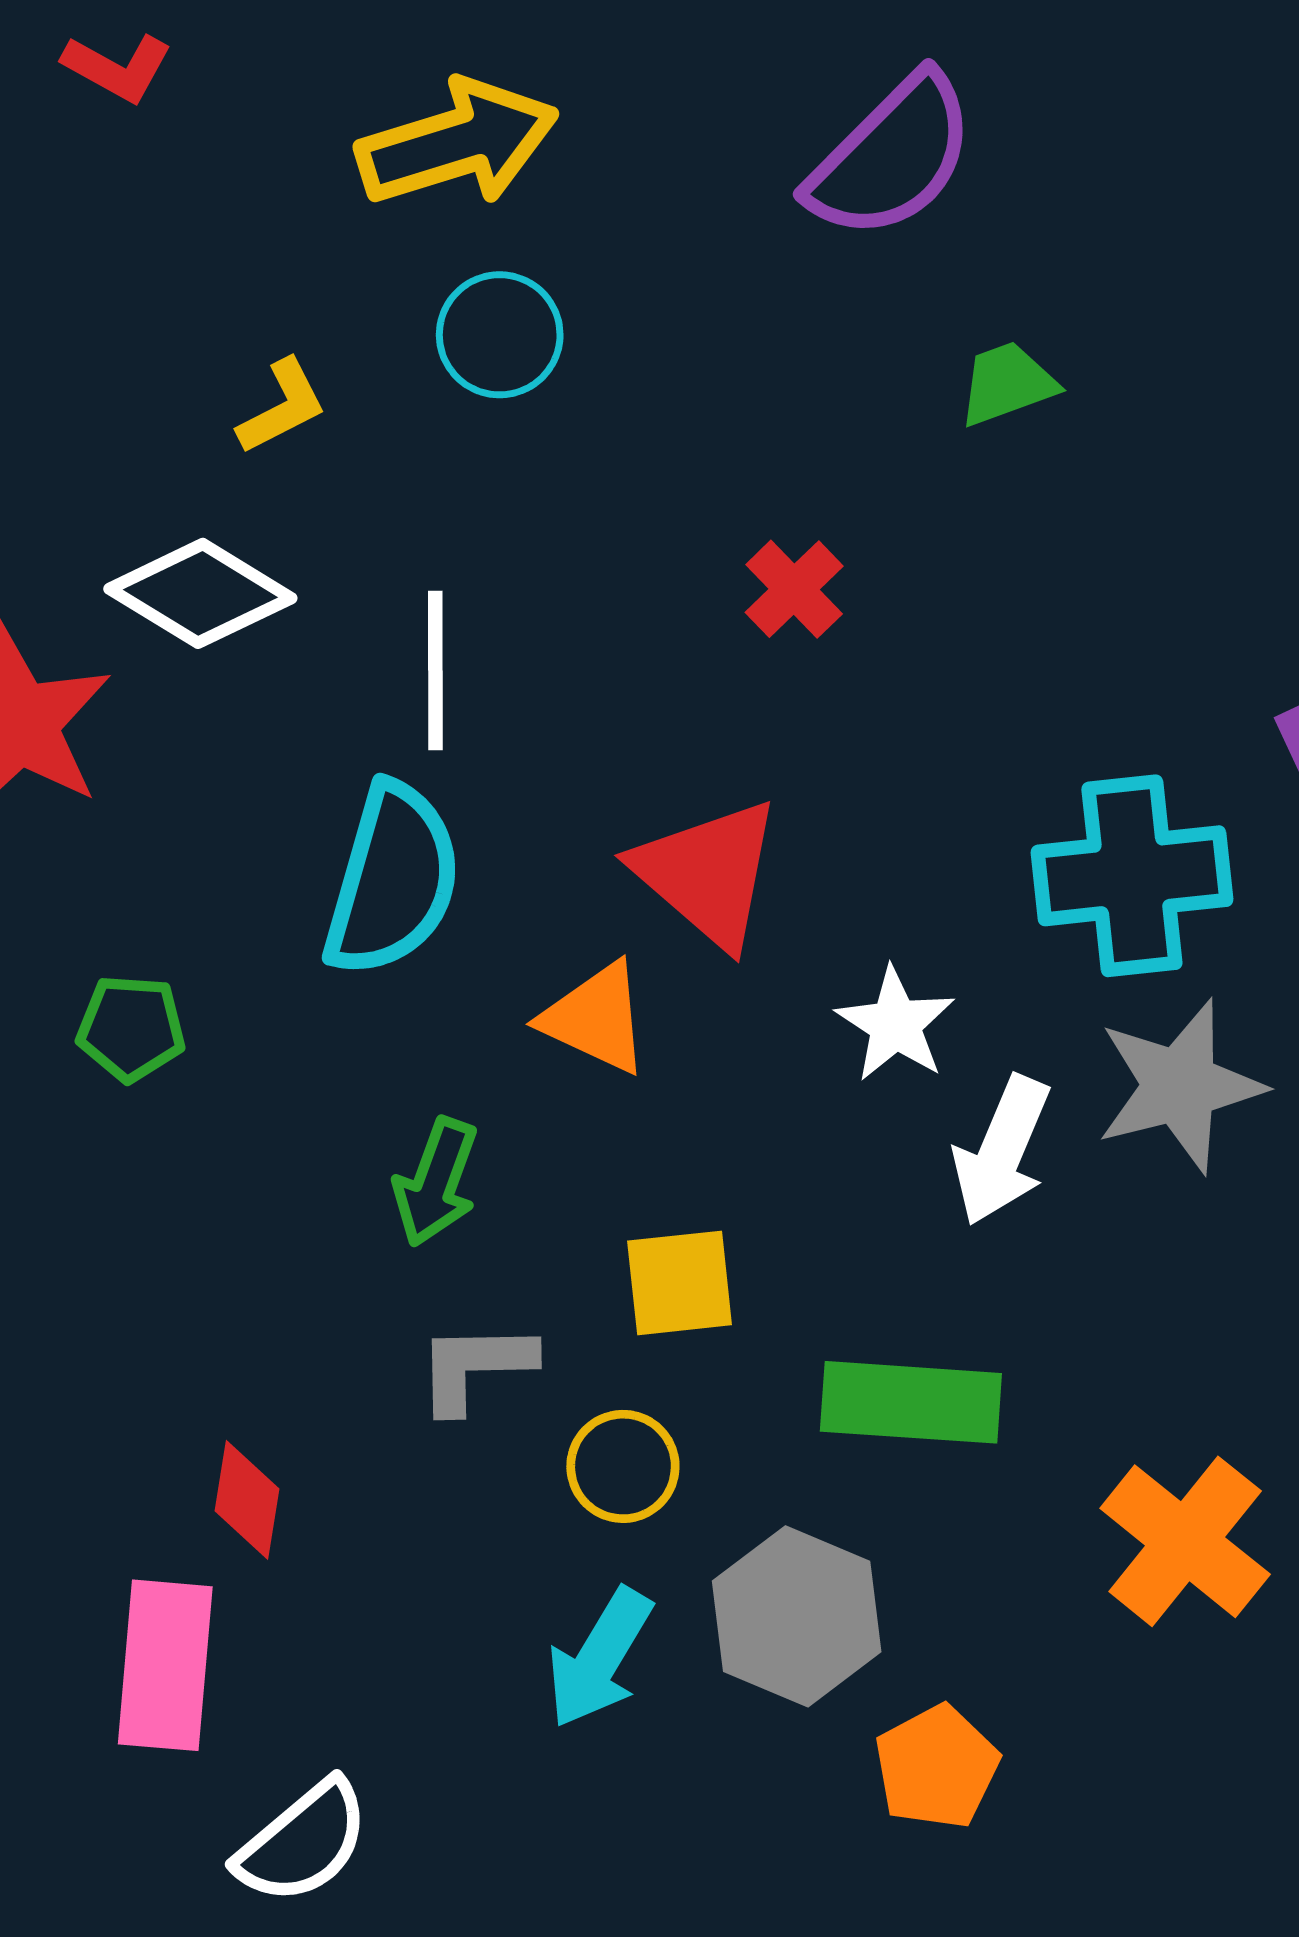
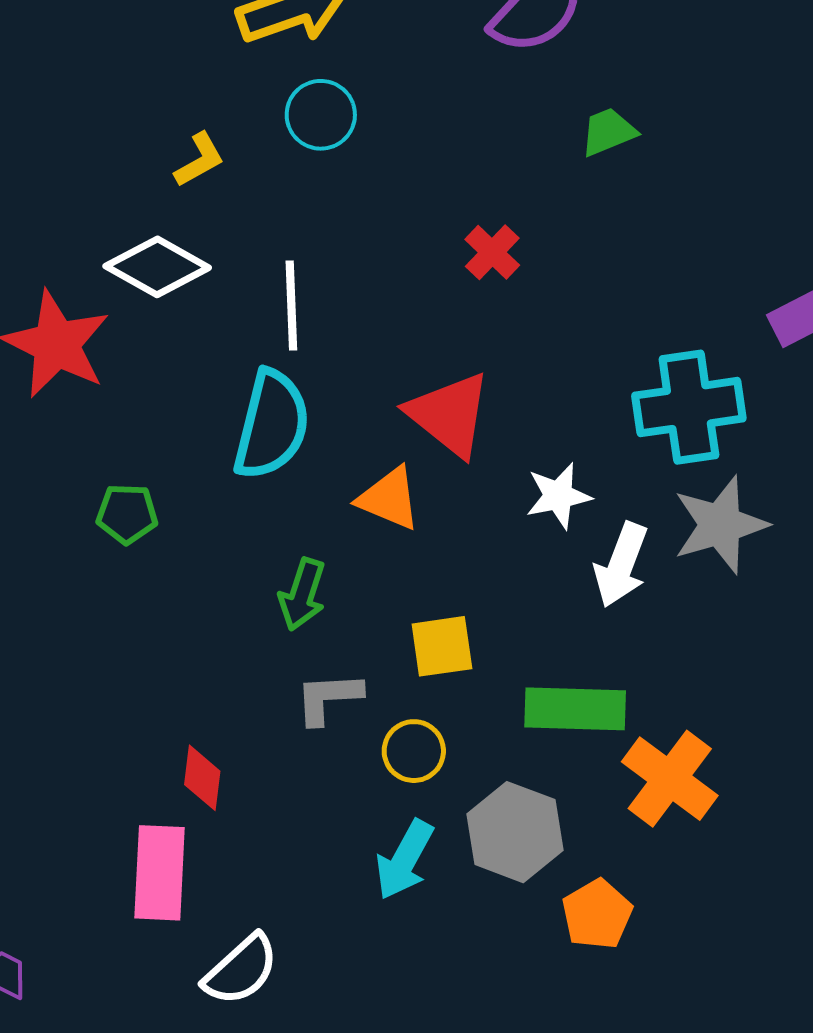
white star: (895, 1024) -> (558, 496), turned 30
orange cross: (1185, 1541) -> (670, 779), moved

